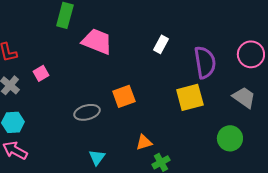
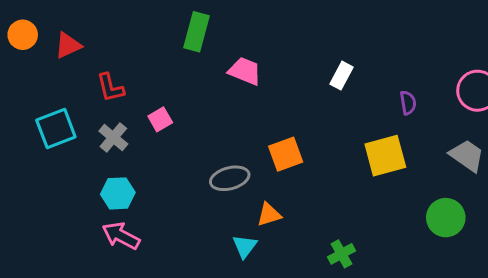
pink trapezoid: (97, 41) -> (245, 71), size x0.7
purple semicircle: (205, 62) -> (408, 103), size x0.5
orange triangle: (144, 142) -> (269, 215), moved

